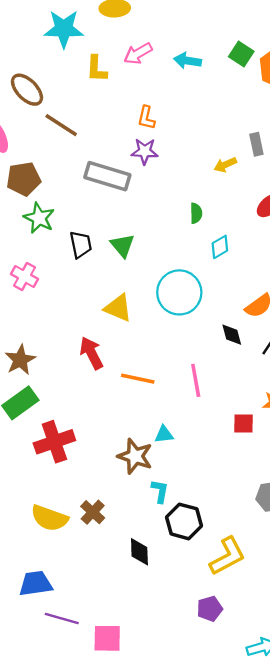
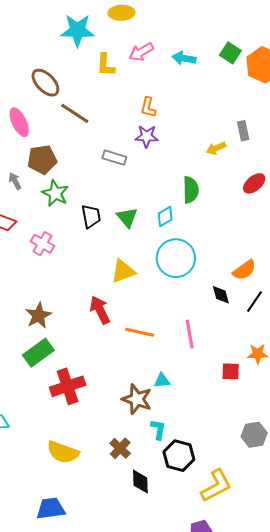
gray rectangle: (107, 176) -> (114, 158), size x0.6
green semicircle: (196, 213) -> (191, 190), size x1.5
cyan diamond: (220, 247) -> (165, 216), moved
yellow triangle: (118, 308) -> (123, 271), turned -44
brown cross: (93, 512) -> (120, 448), moved

